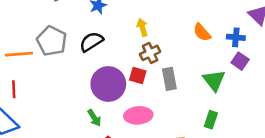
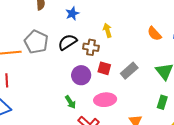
brown cross: (150, 53) -> (91, 47), moved, turned 35
gray rectangle: (169, 79) -> (129, 71), turned 60
purple circle: (108, 84) -> (81, 75), size x0.7

